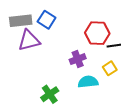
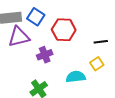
red hexagon: (97, 33) -> (64, 30), moved
purple cross: (78, 59) -> (45, 55), moved

